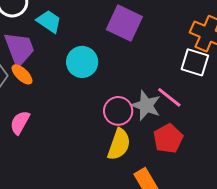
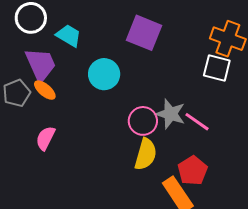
pink line: (169, 97) -> (197, 122), moved
red pentagon: (168, 138) -> (193, 171), moved

